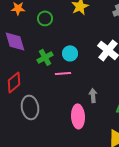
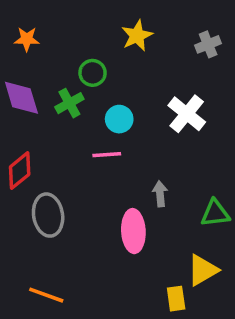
green circle: (45, 18) -> (93, 73), moved
green cross: (45, 57) -> (69, 103), moved

